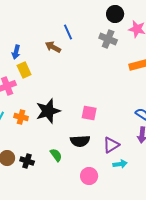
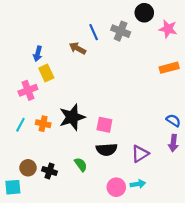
gray cross: (108, 39) -> (121, 31), moved
pink square: (89, 113) -> (104, 125), moved
cyan arrow: (120, 164) -> (138, 184), moved

